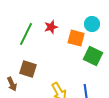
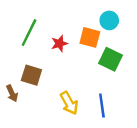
red star: (51, 27) -> (59, 44), moved

